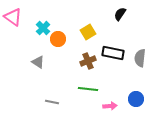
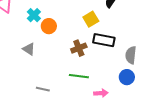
yellow square: (88, 32) -> (91, 19), moved
gray semicircle: (140, 58) -> (131, 55), moved
blue circle: (136, 99) -> (127, 77), moved

